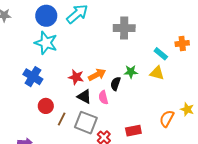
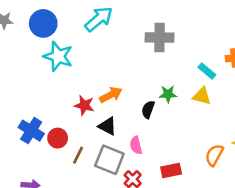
blue circle: (46, 16) -> (43, 23), moved
orange arrow: (97, 75) -> (111, 95), moved
blue cross: (33, 77) -> (31, 131), moved
red star: (76, 77) -> (84, 105), moved
pink semicircle: (103, 97) -> (136, 145), moved

